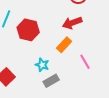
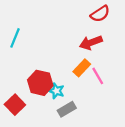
red hexagon: (28, 30) -> (40, 83), moved
pink line: (85, 62) -> (98, 76), moved

